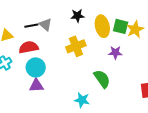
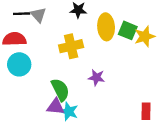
purple star: (115, 53) -> (96, 78), moved
green semicircle: (102, 79) -> (60, 90), moved
purple triangle: (36, 86) -> (55, 107), moved

